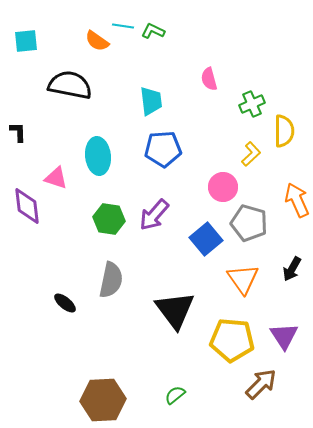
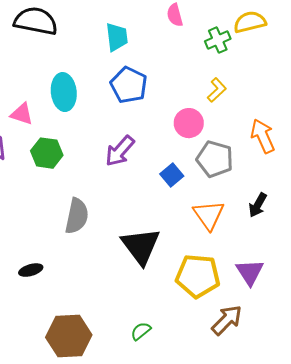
yellow semicircle: (284, 131) -> (250, 22), moved, turned -104
blue pentagon: (163, 149) -> (129, 85), turned 30
green hexagon: (109, 219) -> (47, 153), moved
blue square: (206, 239) -> (172, 175), size x0.7
black ellipse: (65, 303) -> (31, 270), moved, turned -55

